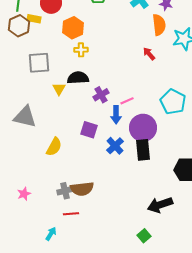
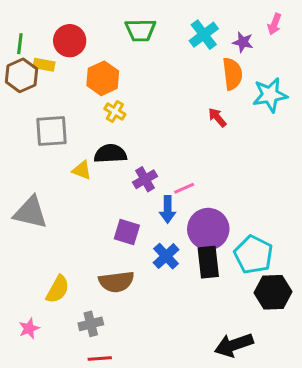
yellow cross: (81, 50) -> (115, 111), turned 32
yellow triangle: (59, 89) -> (82, 170), turned -40
cyan pentagon: (173, 102) -> (253, 255), moved
yellow semicircle: (54, 147) -> (58, 289), moved
brown semicircle: (82, 189) -> (116, 282), moved

